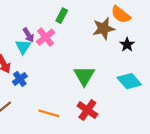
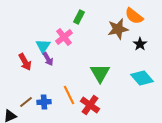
purple arrow: (28, 35) -> (48, 59), moved
blue cross: (20, 79) -> (44, 102), moved, turned 32
red cross: (87, 110) -> (90, 105), moved
orange line: (49, 113) -> (69, 95), moved, turned 48

